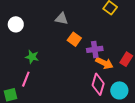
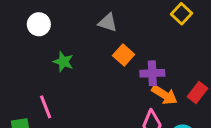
green star: (32, 57) -> (63, 62), moved
pink line: (26, 79) -> (46, 107), turned -49

